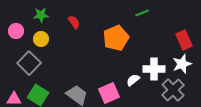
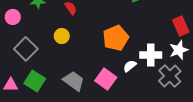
orange pentagon: (116, 38) -> (116, 38), moved
yellow circle: (41, 39) -> (62, 36), moved
pink square: (109, 93) -> (106, 79), turned -30

